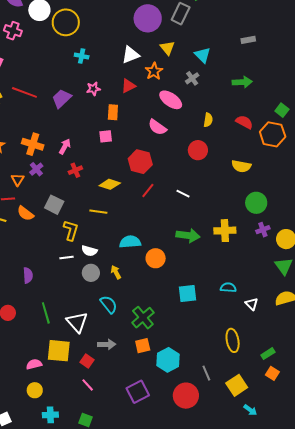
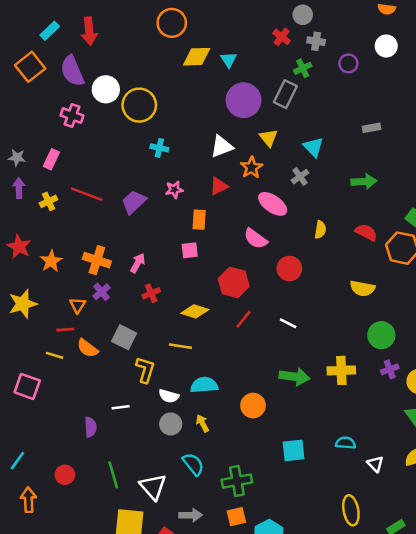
red circle: (198, 150) -> (289, 268), moved
cyan semicircle: (130, 242) -> (204, 385), moved
white line: (66, 257) -> (121, 407), moved
green cross: (143, 318) -> (237, 481), turned 30

